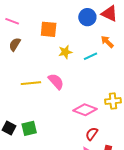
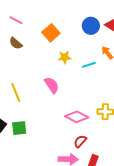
orange square: (49, 29) -> (51, 33), turned 36
brown semicircle: (15, 44) -> (16, 43), turned -88
yellow line: (31, 83) -> (16, 93), moved, turned 66

